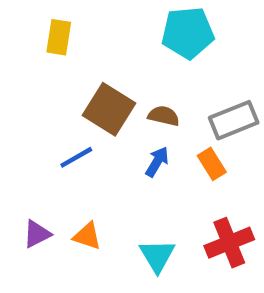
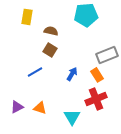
brown square: (109, 109) -> (50, 50), size x0.6
brown semicircle: (164, 116) -> (51, 31), moved
red cross: (229, 243) -> (96, 99), moved

